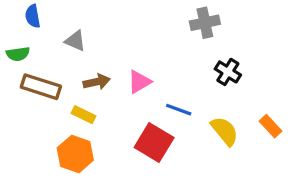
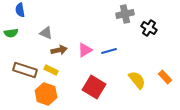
gray triangle: (75, 41) -> (46, 33), moved
black cross: (228, 72) -> (149, 28), moved
brown rectangle: (41, 87) -> (25, 70), moved
blue line: (179, 110) -> (109, 51), moved, turned -35

